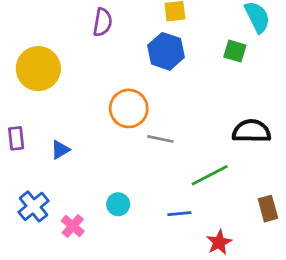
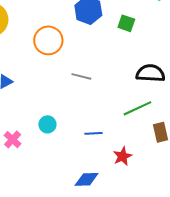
green square: (235, 51) -> (126, 23), moved
orange circle: (129, 108) -> (48, 40), moved
green line: (210, 175) -> (137, 108), moved

